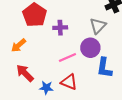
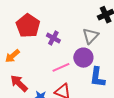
purple cross: (60, 28) -> (53, 38), turned 32

